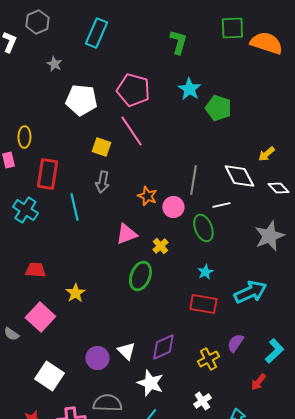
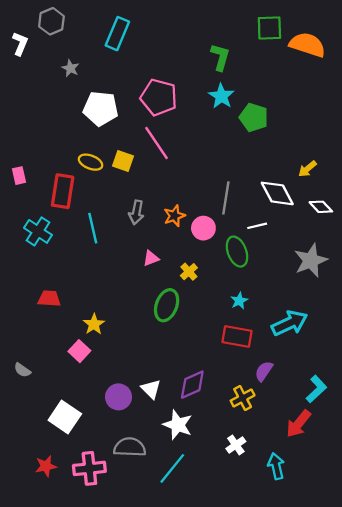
green L-shape: (178, 42) -> (220, 57), moved
yellow ellipse: (24, 137) -> (91, 162), moved, turned -70
gray arrow: (102, 182) -> (136, 212), moved
orange star: (147, 196) -> (174, 216), turned 30
pink triangle: (126, 234) -> (151, 258), size x0.7
pink square: (40, 317) -> (79, 351), moved, size x0.7
purple semicircle: (235, 343) -> (264, 371), moved
red arrow: (258, 382) -> (298, 424), size x1.5

